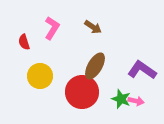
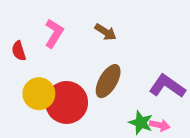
red circle: (82, 92) -> (67, 102), moved

